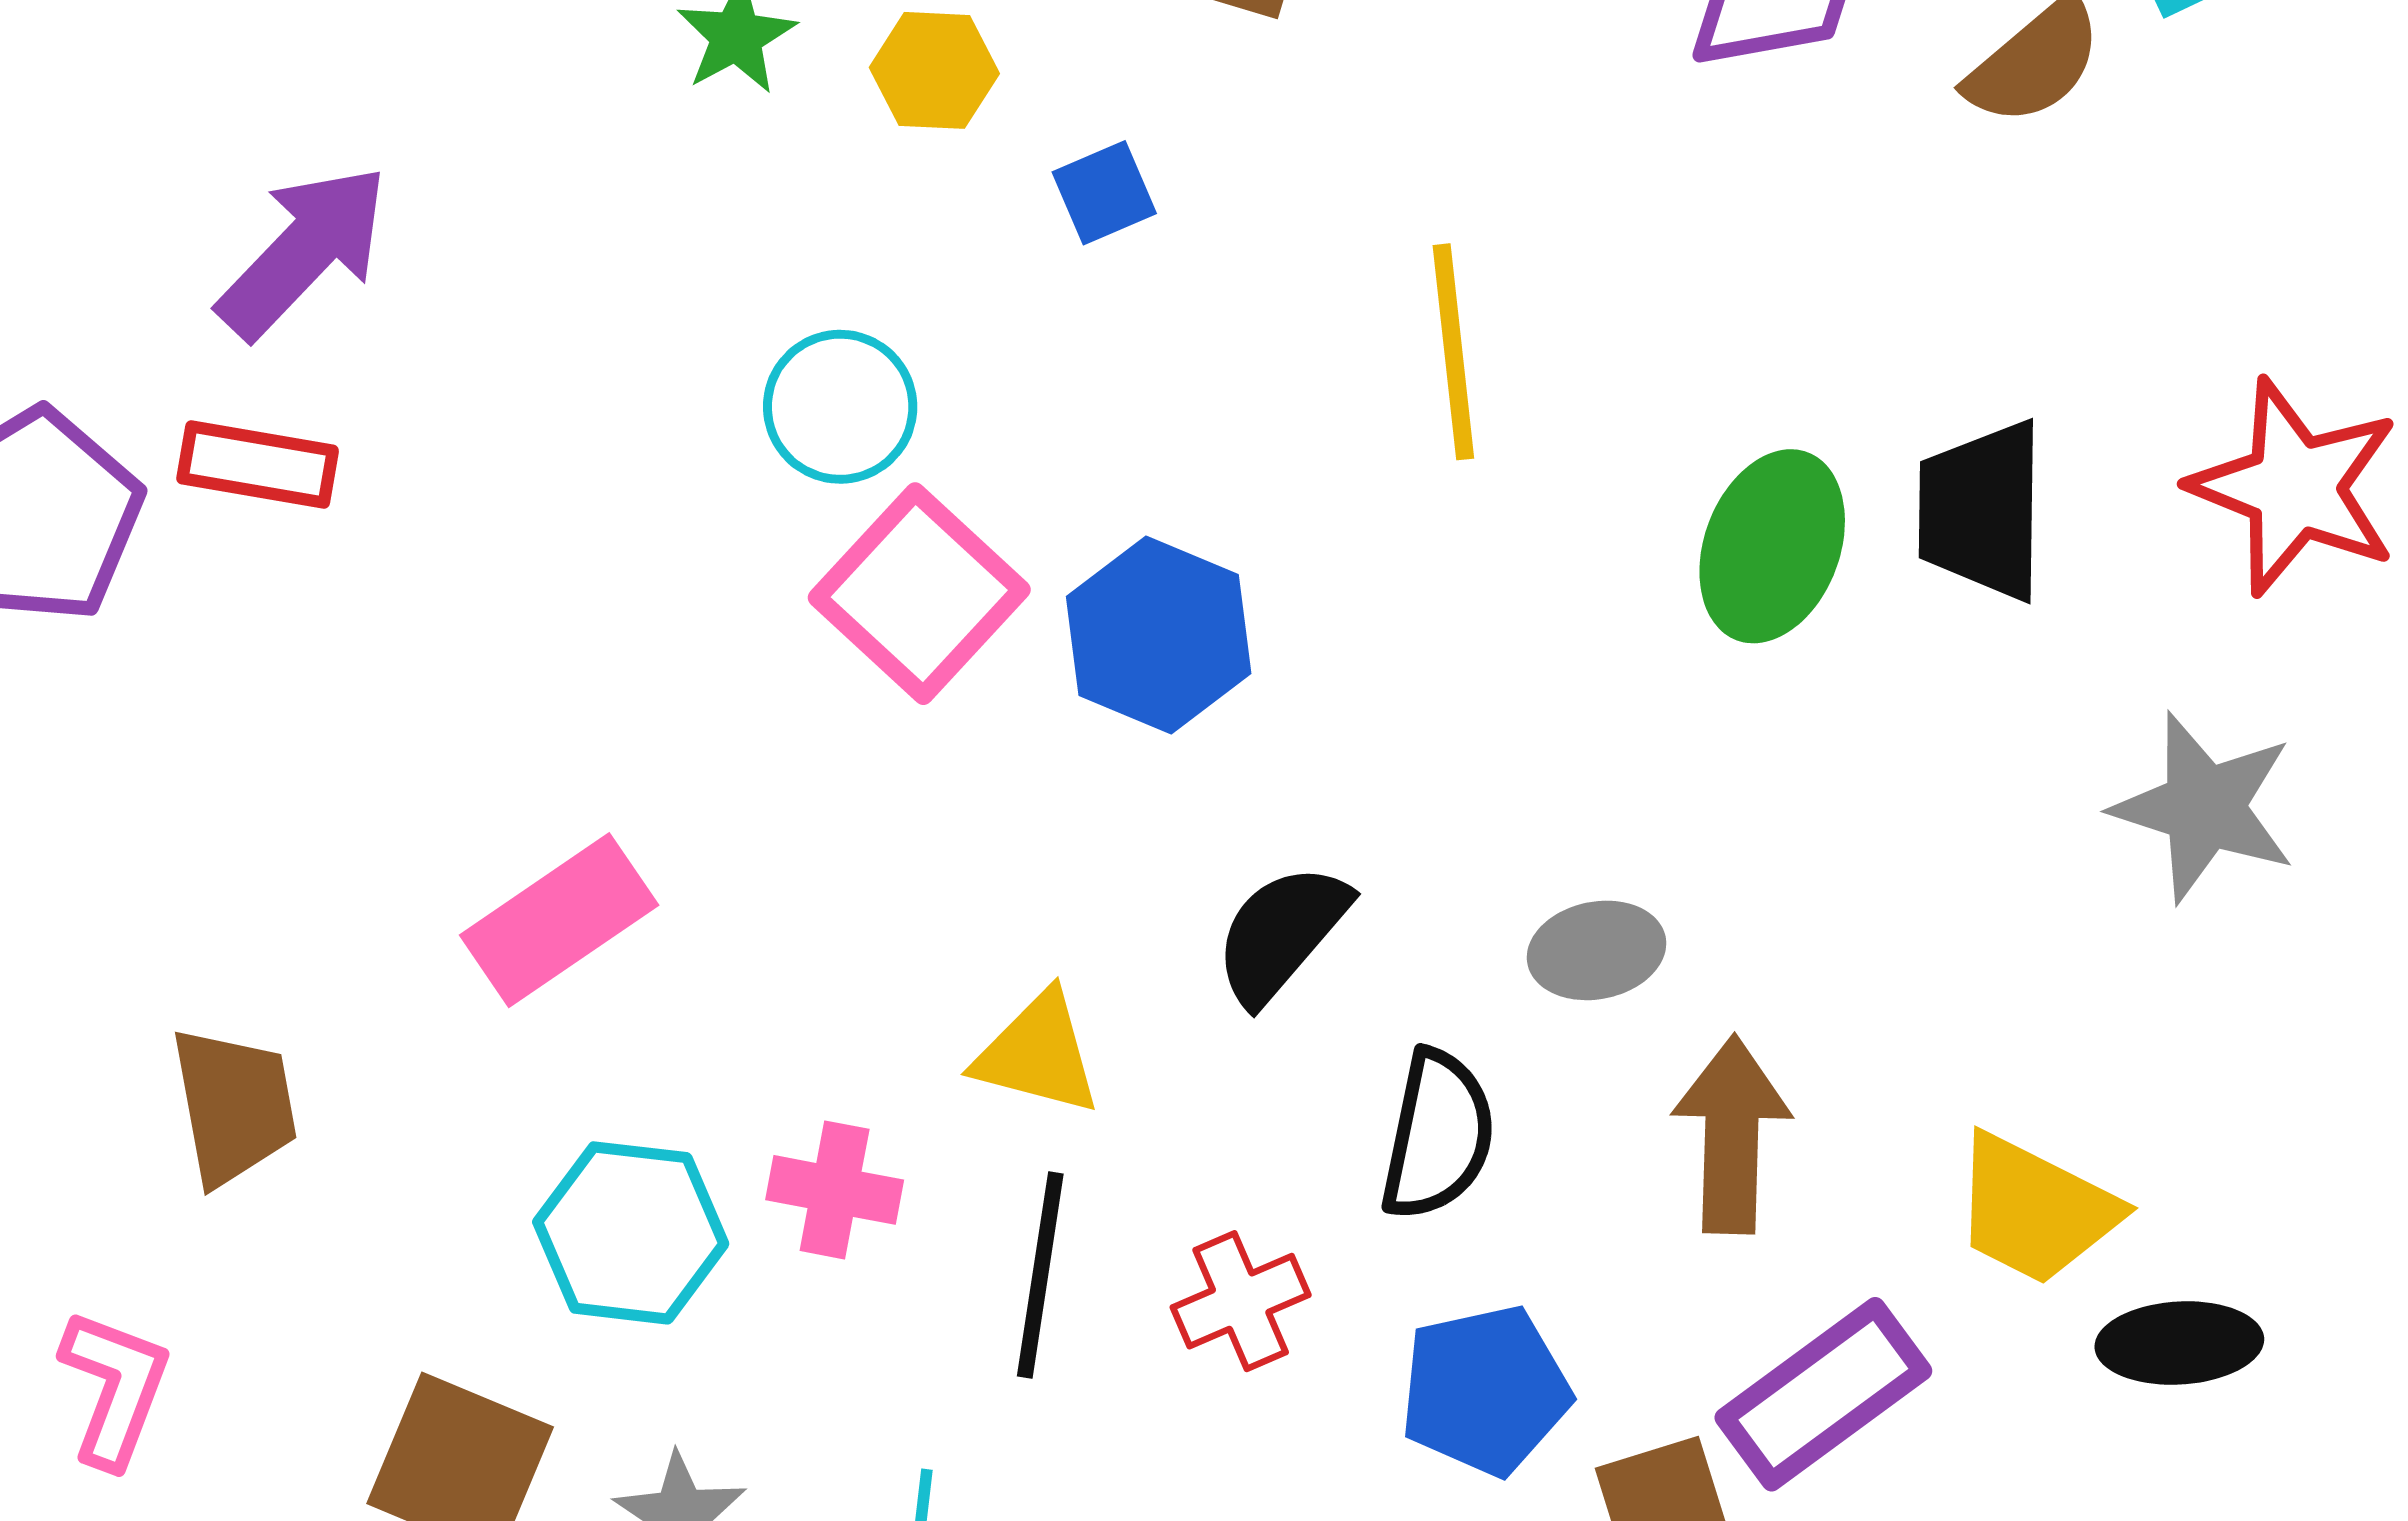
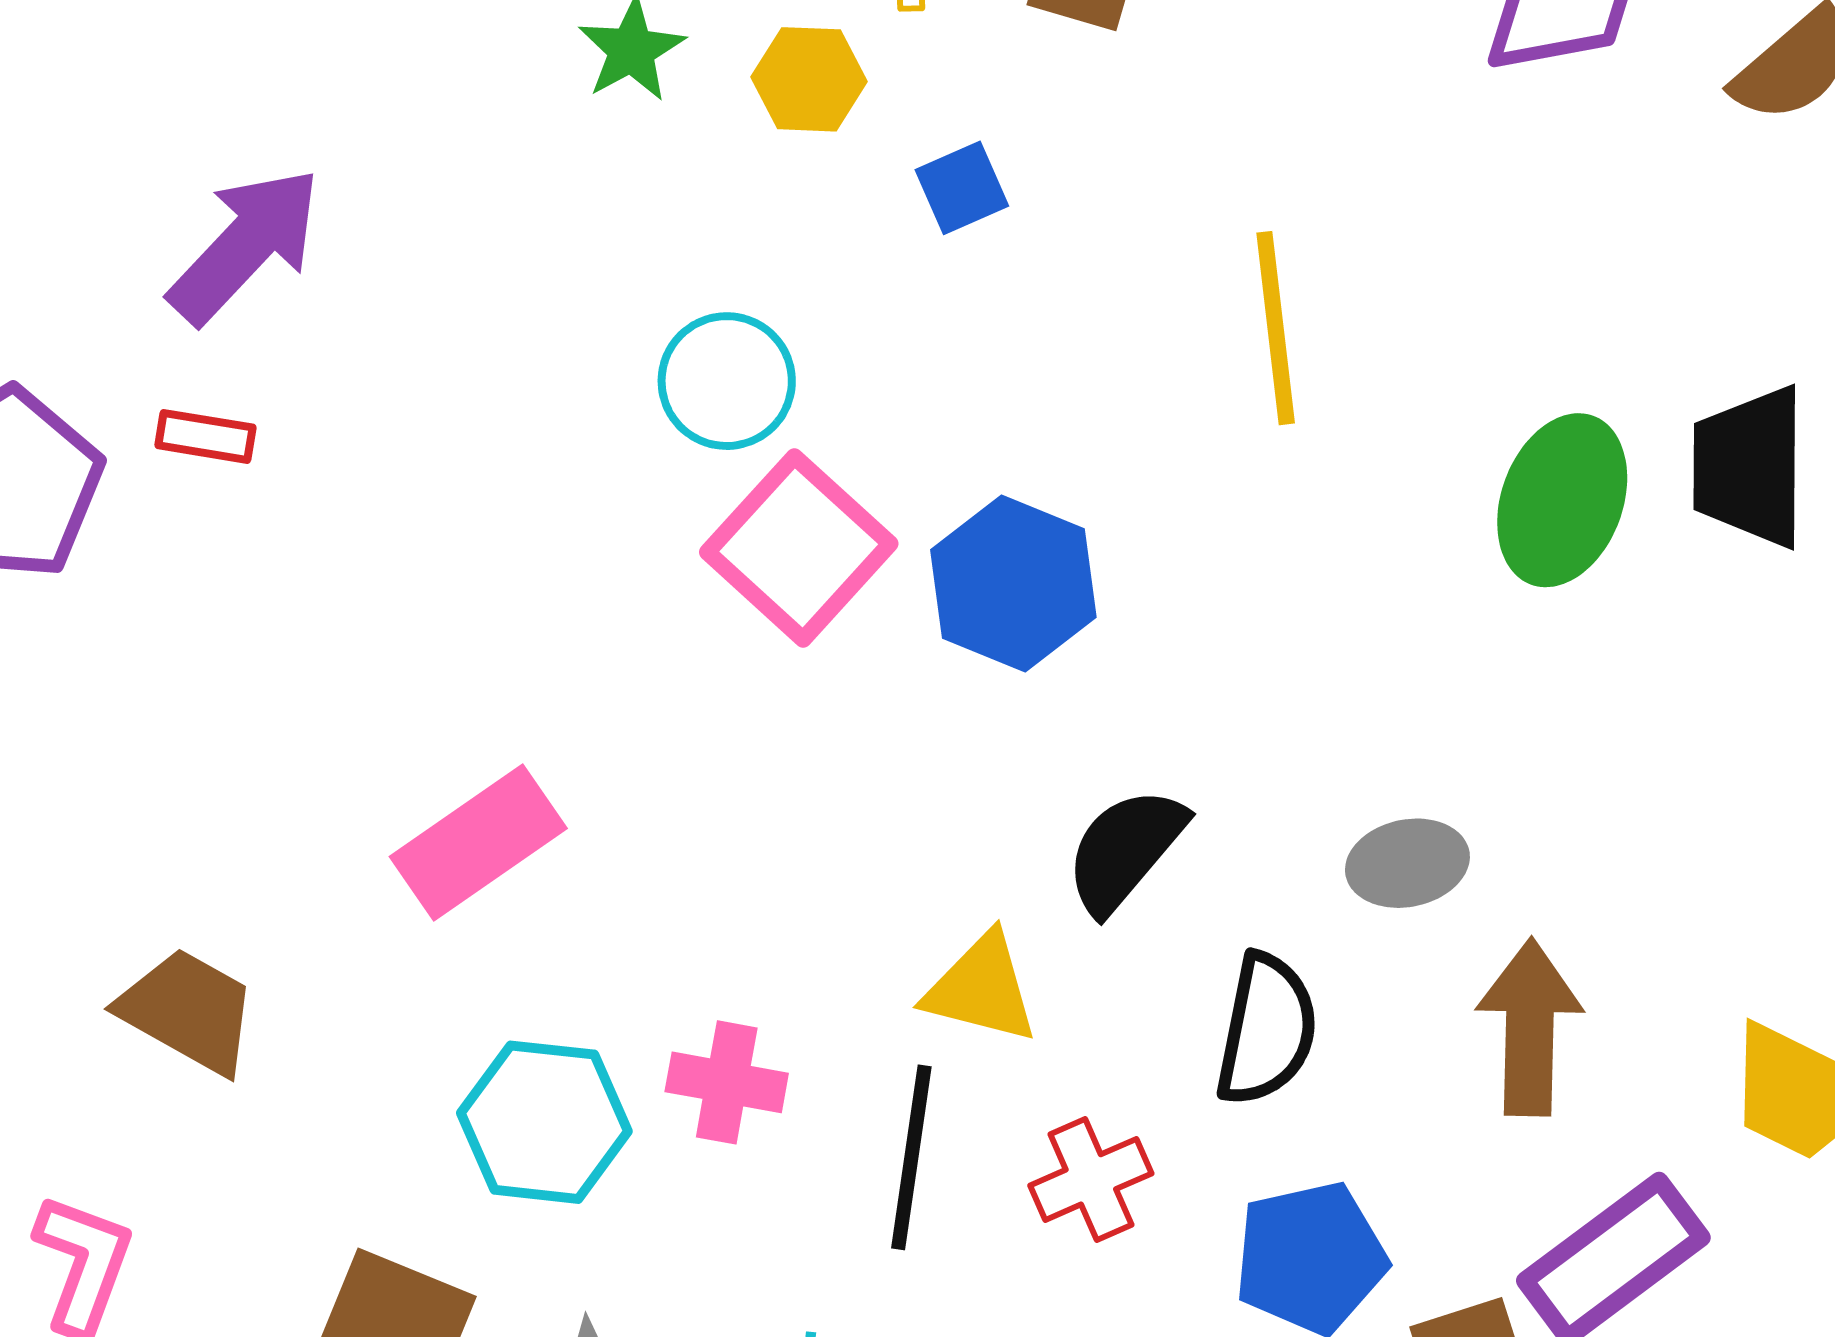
red rectangle: (258, 464) -> (205, 436), size x0.7
yellow triangle: (1038, 1054) -> (981, 988), moved
brown trapezoid: (234, 1106) -> (188, 1011), turned -50

